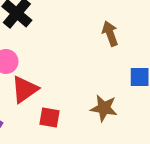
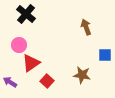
red square: (49, 117) -> (47, 81), turned 32

